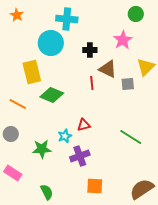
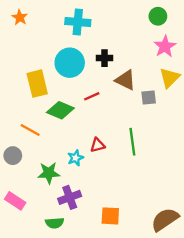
pink star: (123, 40) -> (165, 46), moved
cyan circle: (51, 43) -> (70, 63), moved
red line: (92, 83) -> (92, 96), moved, turned 72
orange line: (18, 104) -> (30, 130), moved
green line: (131, 137) -> (132, 142), moved, turned 50
purple cross: (80, 156) -> (70, 197), moved
green semicircle: (47, 192) -> (55, 223), turned 112

